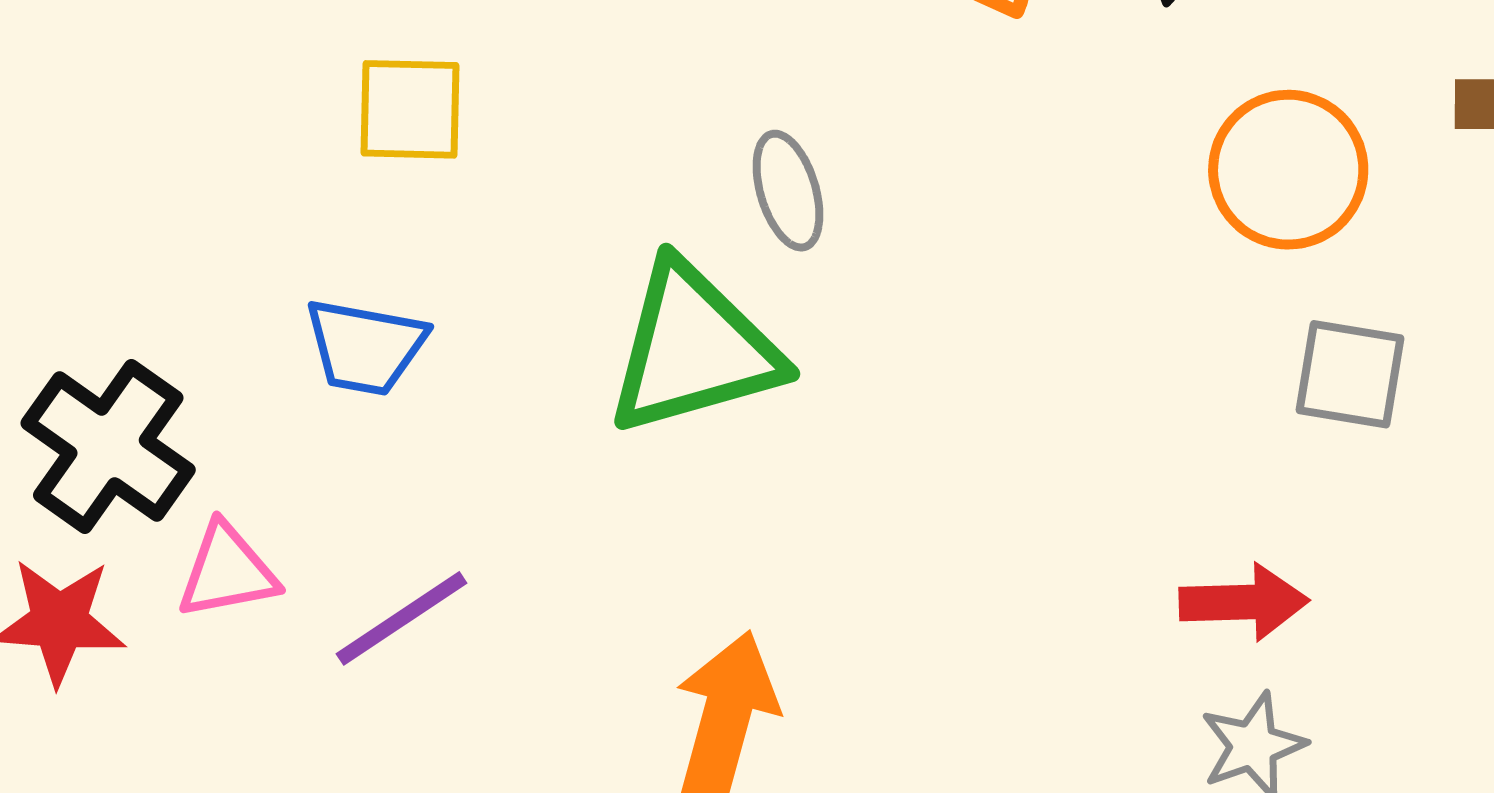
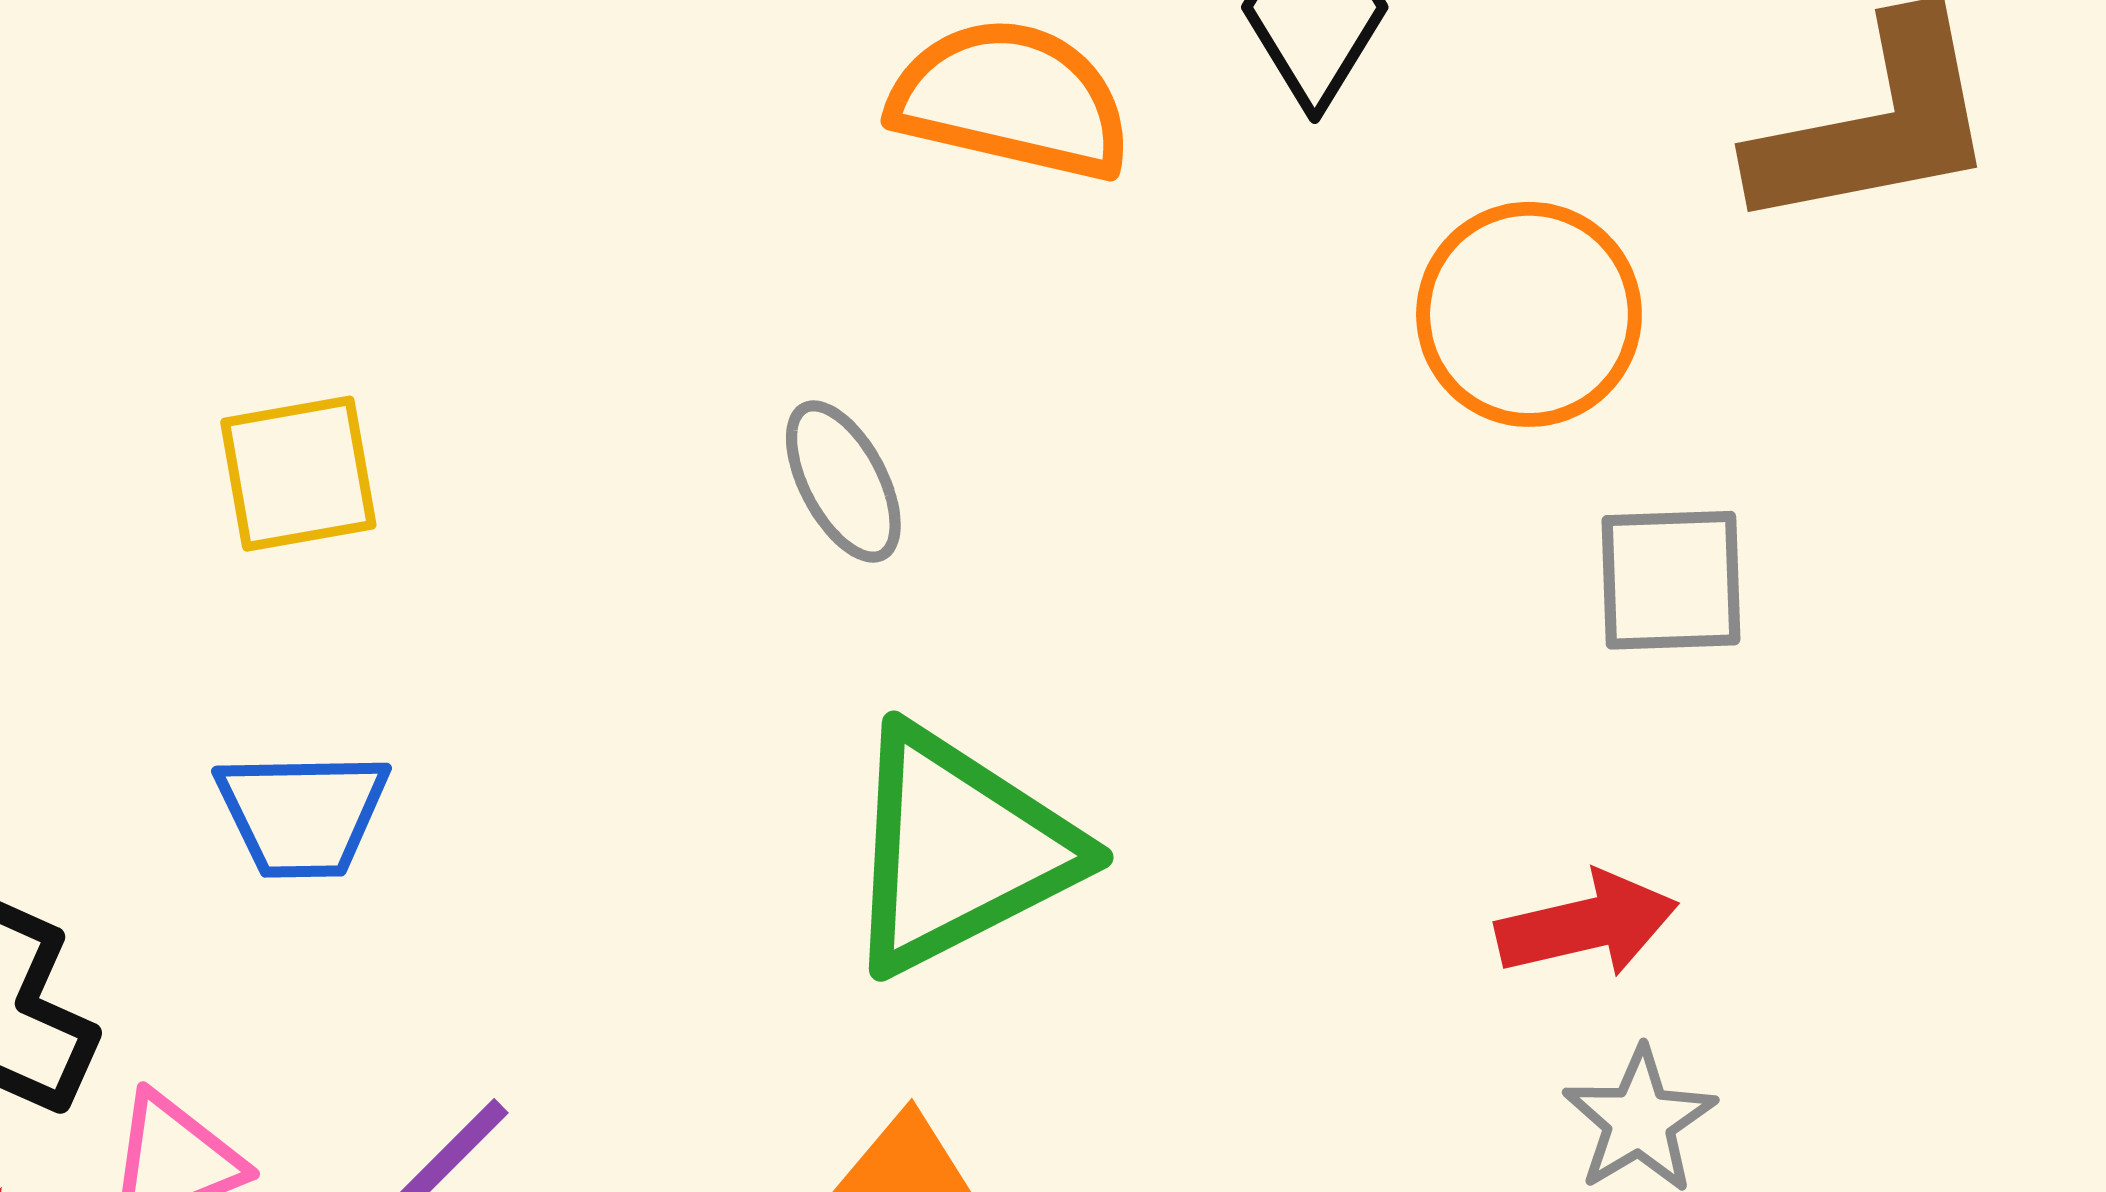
green triangle: (694, 349) -> (959, 850), moved

